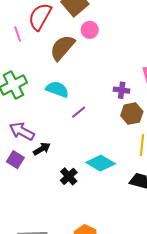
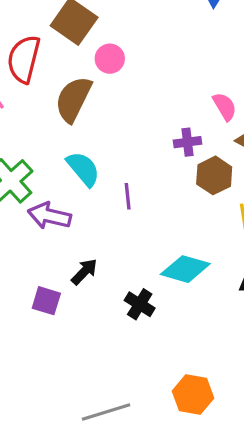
cyan semicircle: (57, 89) -> (83, 169), turned 45
purple line: (79, 112) -> (128, 196), turned -42
purple arrow: (22, 131) -> (49, 216), moved

